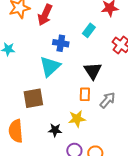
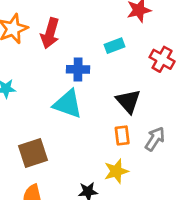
cyan rectangle: (89, 30) -> (114, 46), turned 40
cyan triangle: (50, 66) -> (68, 104), turned -50
brown square: (33, 98) -> (33, 153), moved

